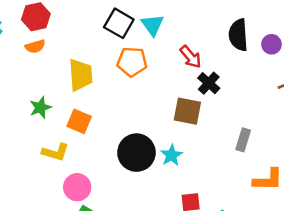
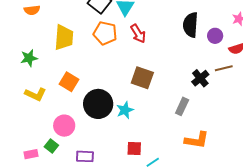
red arrow: (191, 57) -> (138, 34), moved
black cross: (209, 83) -> (200, 78), moved
orange square: (79, 121) -> (69, 82), moved
pink circle: (77, 187) -> (64, 126), moved

